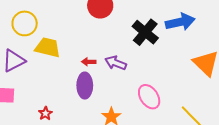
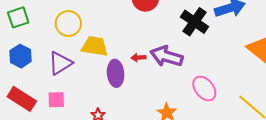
purple arrow: (116, 63) -> (167, 56), size x1.4
purple ellipse: (85, 86) -> (116, 73), moved

